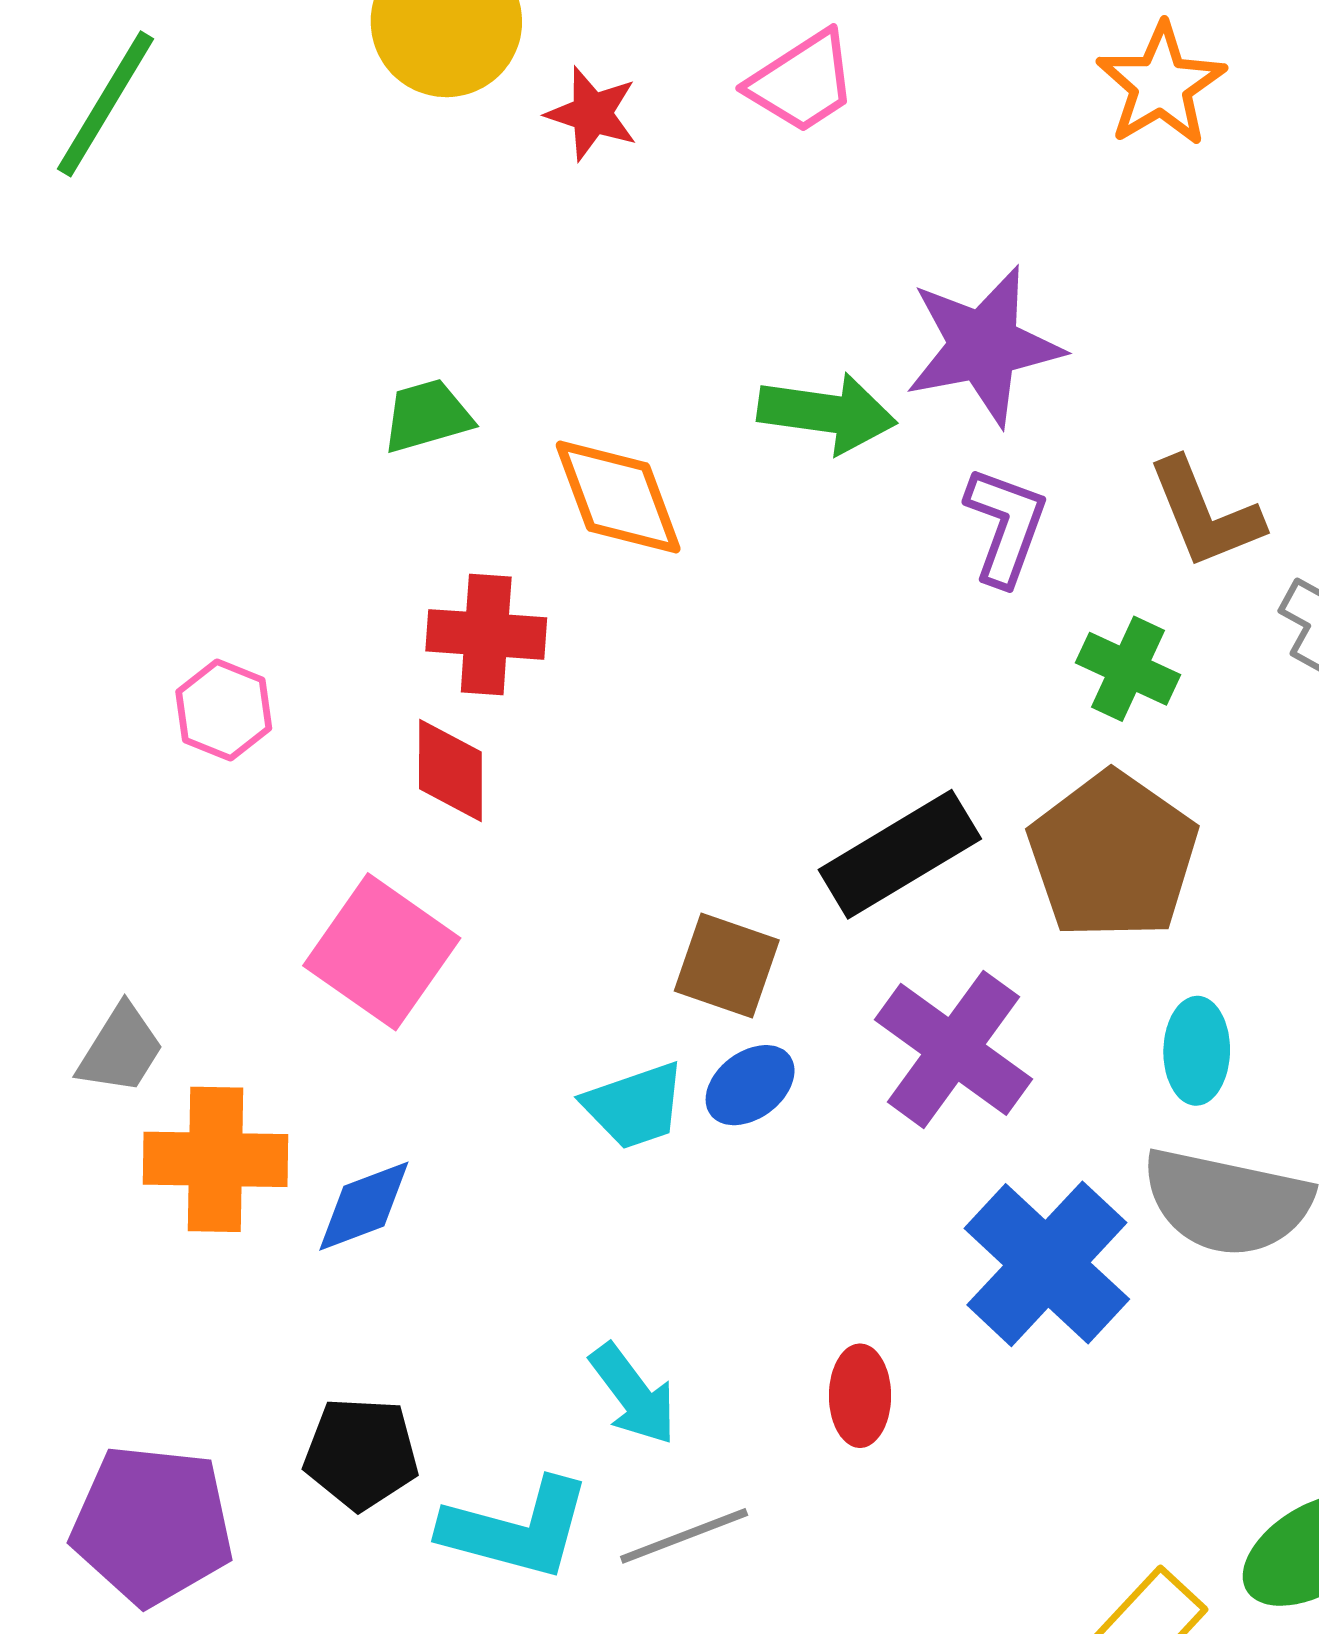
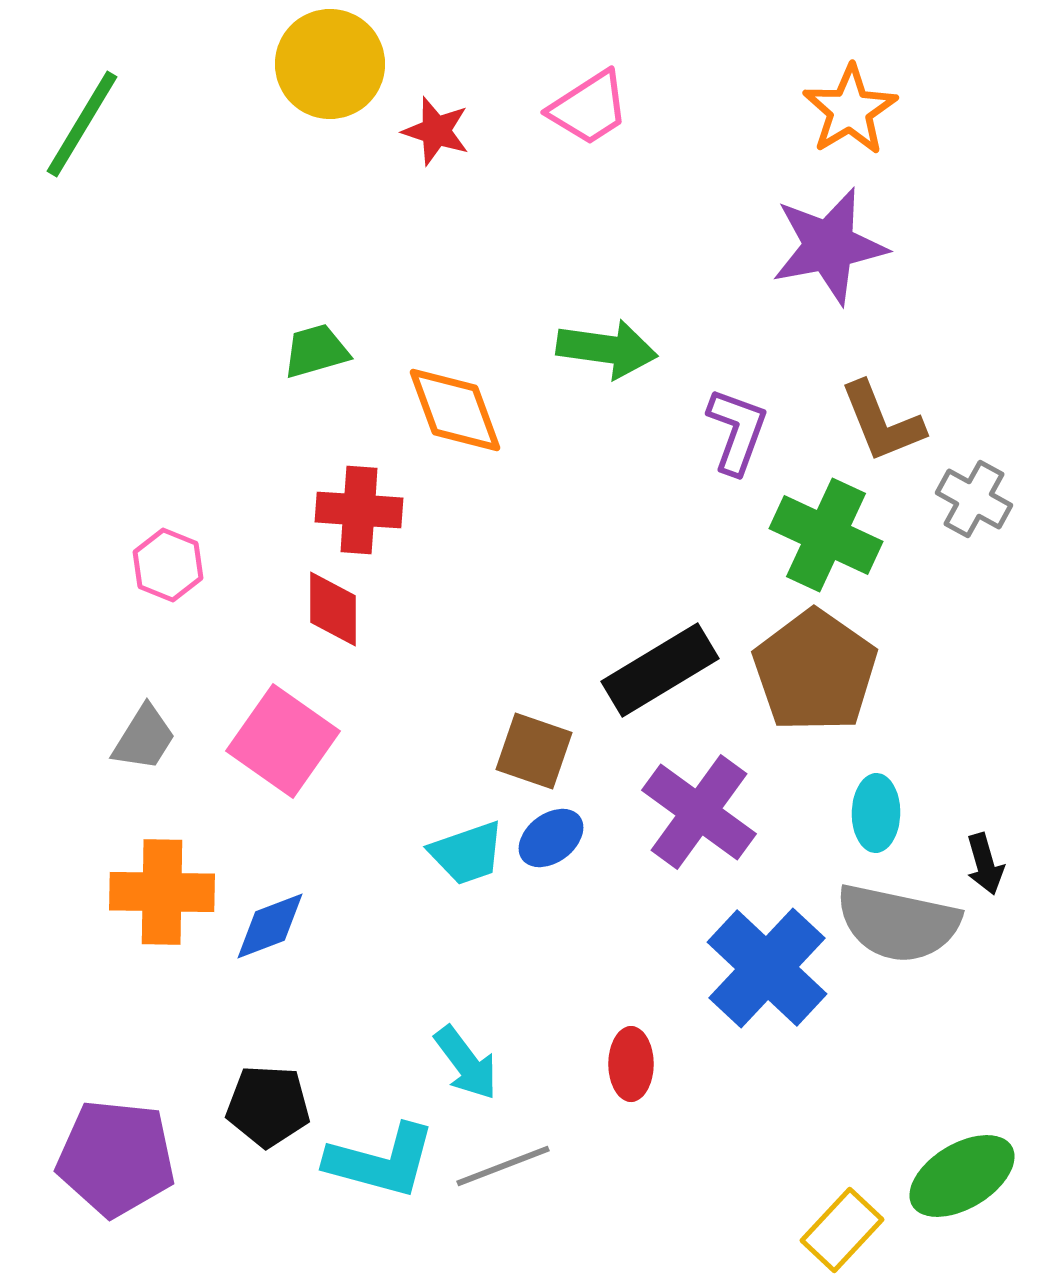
purple star: (984, 346) -> (829, 246), moved
green cross: (1128, 669) -> (826, 535), size x1.5
gray trapezoid: (121, 1049) -> (144, 738), moved

